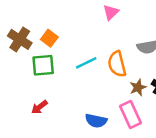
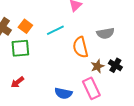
cyan line: (86, 63) -> (55, 30), moved

